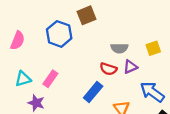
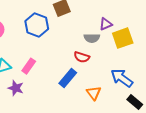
yellow square: (153, 48) -> (123, 38), size x1.5
purple triangle: (130, 67) -> (106, 24), moved

